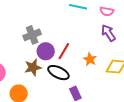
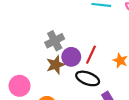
brown star: (33, 67) -> (56, 65), moved

